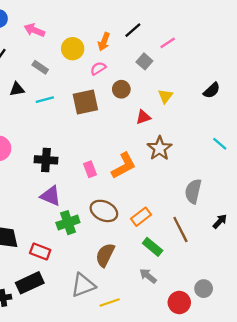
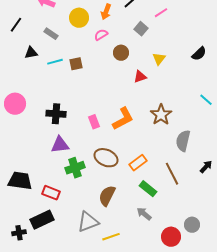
brown square: (85, 102) -> (76, 64), moved, size x0.6
brown star: (160, 148) -> (161, 115), moved
purple triangle: (51, 196) -> (60, 145), turned -30

